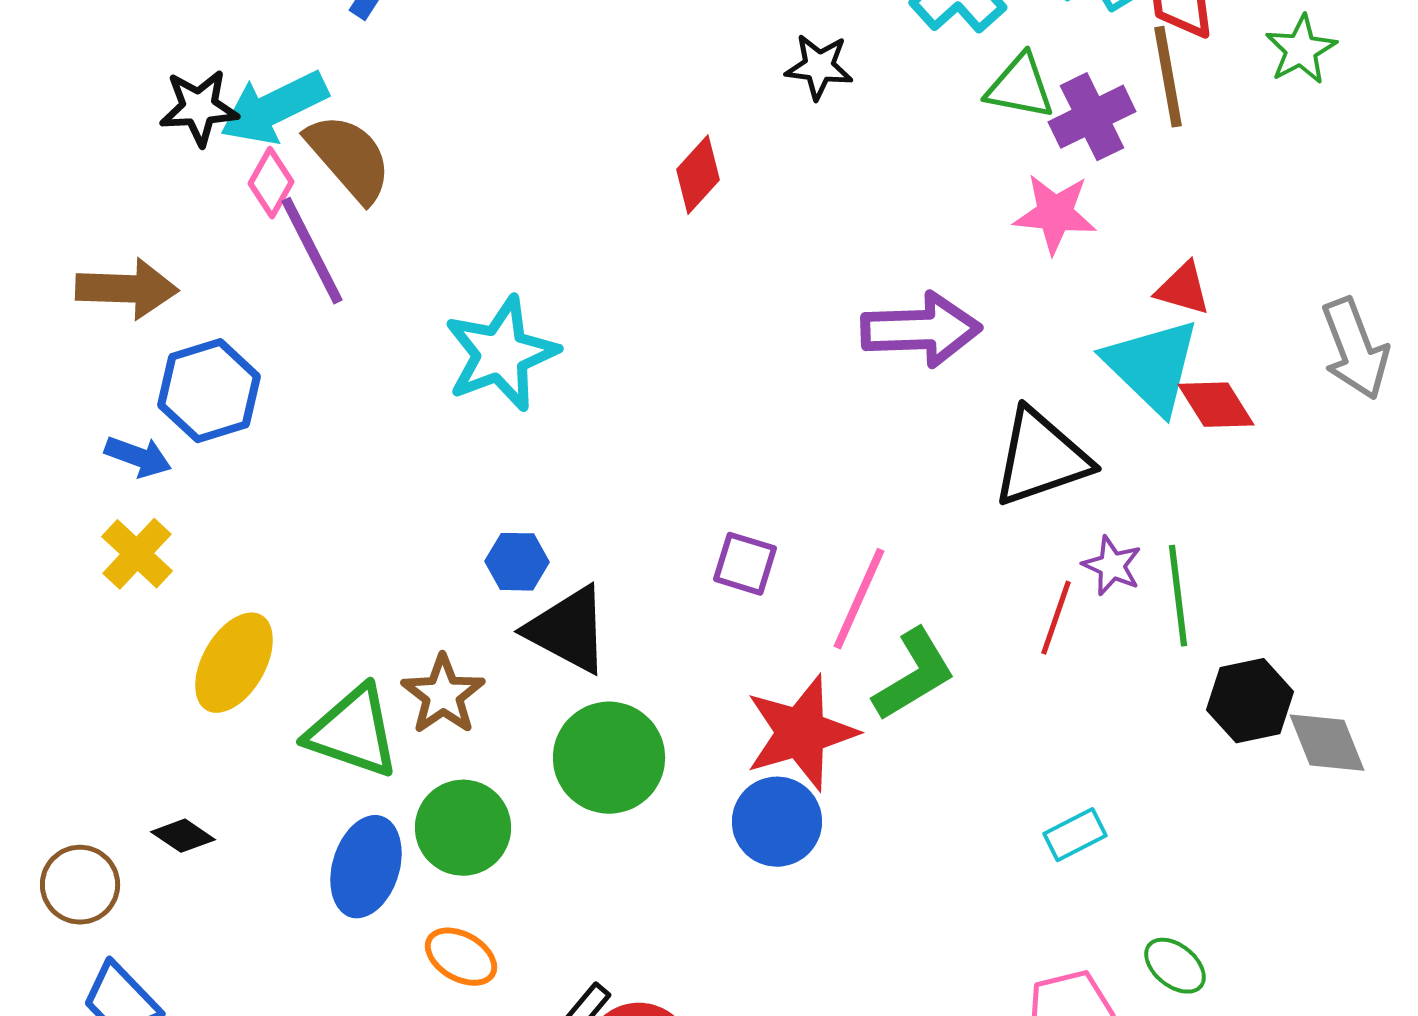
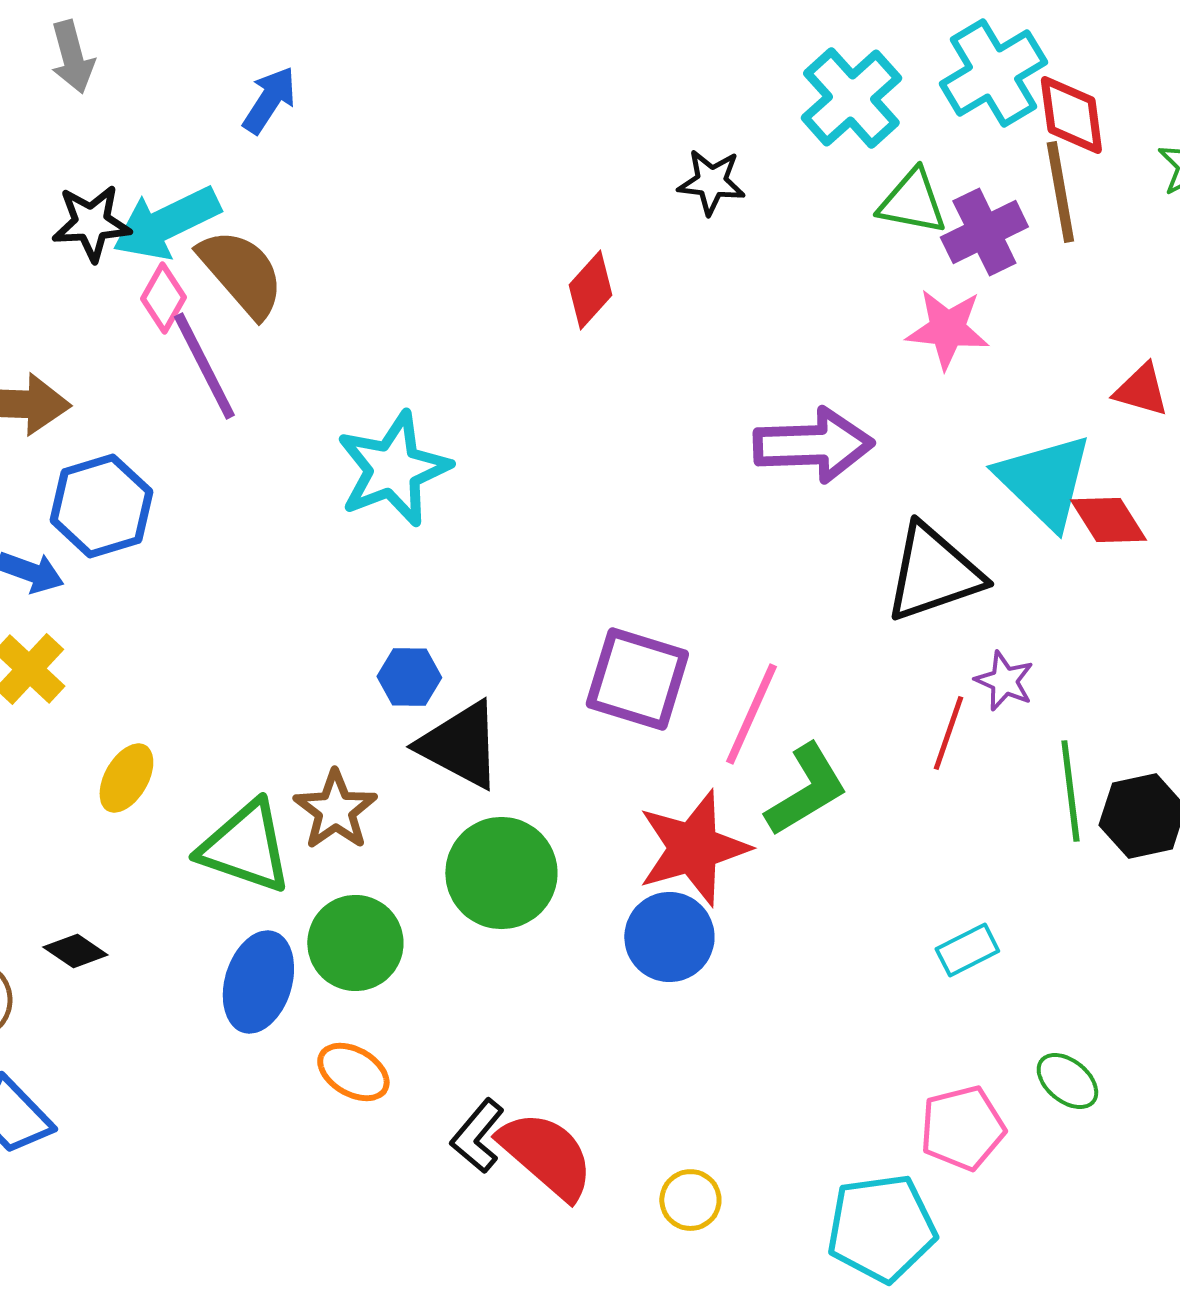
red triangle: (1183, 289) -> (1141, 390), moved
purple square: (745, 564) -> (637, 679), size x1.6
green line: (1178, 596) -> (1070, 791), moved
yellow ellipse: (234, 663) -> (126, 778), size x0.7

